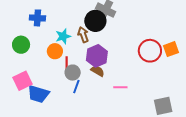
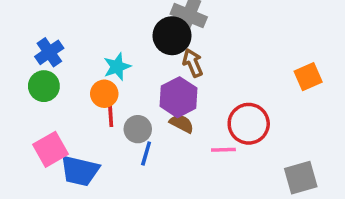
blue cross: (37, 18) -> (49, 52), moved, turned -35
brown arrow: (83, 35) -> (193, 63), moved
red circle: (150, 51) -> (249, 124), moved
red line: (67, 63) -> (111, 115), moved

